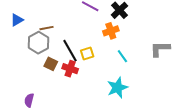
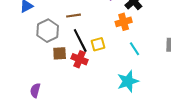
brown line: (46, 28) -> (73, 16), moved
brown square: (51, 64) -> (60, 53), turned -32

